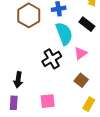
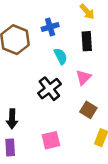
black rectangle: (87, 24) -> (87, 41), turned 56
cyan semicircle: (64, 34) -> (61, 56), size x0.6

